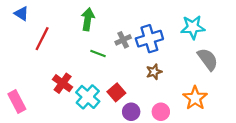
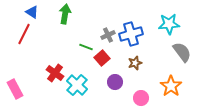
blue triangle: (21, 14) -> (32, 12), moved
green arrow: (88, 19) -> (65, 14), moved
red line: (42, 39) -> (24, 34), moved
red square: (116, 92) -> (102, 58), moved
purple circle: (131, 112) -> (115, 82), moved

